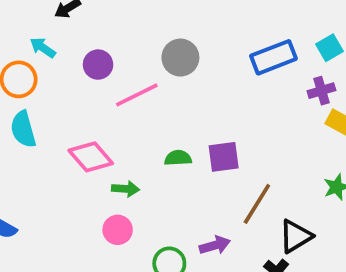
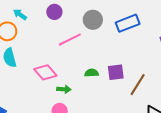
blue rectangle: (273, 57) -> (128, 23), moved
purple circle: (98, 65) -> (54, 12), moved
brown line: (257, 204) -> (138, 85), moved

